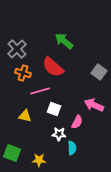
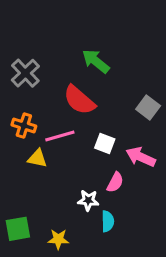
orange cross: (23, 73) -> (24, 126), moved
white square: (54, 109) -> (105, 143), moved
yellow triangle: (25, 116) -> (37, 158), moved
green square: (12, 153) -> (18, 229), turned -30

